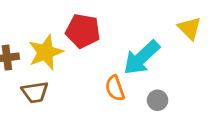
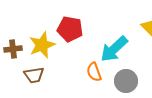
gray circle: (158, 100) -> (126, 81), size x1.5

